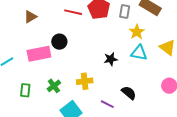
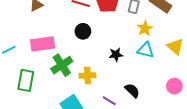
black circle: (59, 42) -> (83, 31), moved
green cross: (54, 86) -> (62, 65), moved, size x1.5
green rectangle: (25, 90) -> (26, 80), size x1.5

